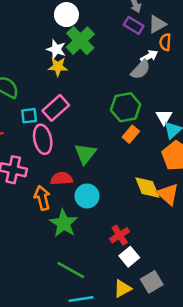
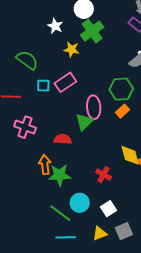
white star: (56, 49) -> (55, 26), moved
pink ellipse: (43, 139) -> (94, 107), moved
cyan circle: (87, 196) -> (80, 203), moved
orange arrow: (42, 198) -> (45, 165), moved
green star: (64, 223) -> (60, 175), turned 30
red cross: (120, 235) -> (104, 175), moved, turned -35

